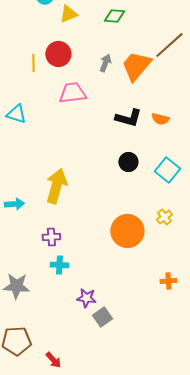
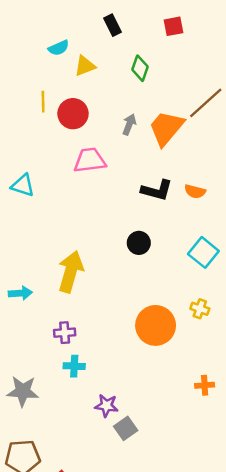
green diamond: (114, 16) -> (140, 68), turned -75
yellow line: (33, 63) -> (43, 102), moved
black circle: (128, 162) -> (139, 243), moved
yellow cross: (164, 217) -> (200, 309), turned -35

